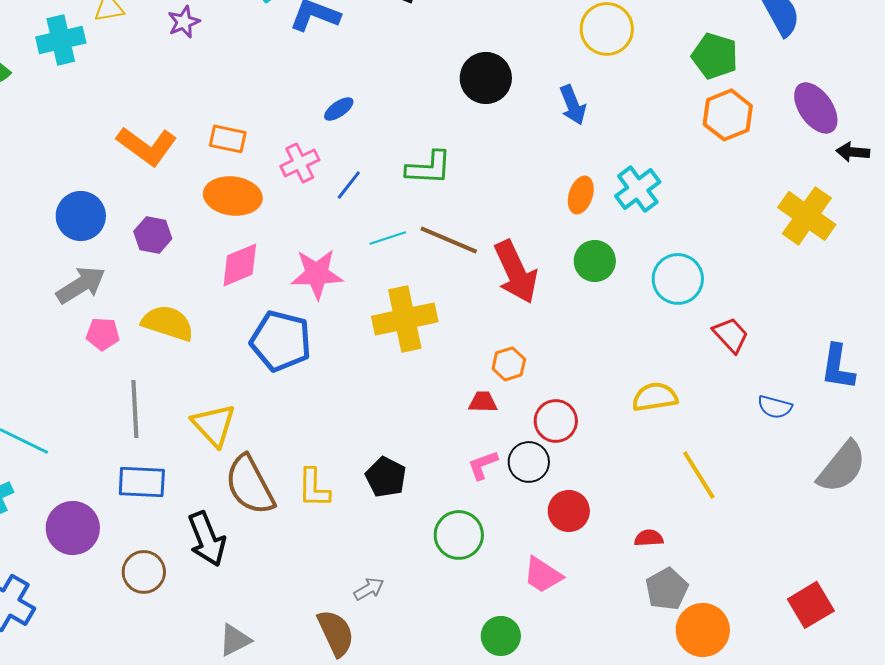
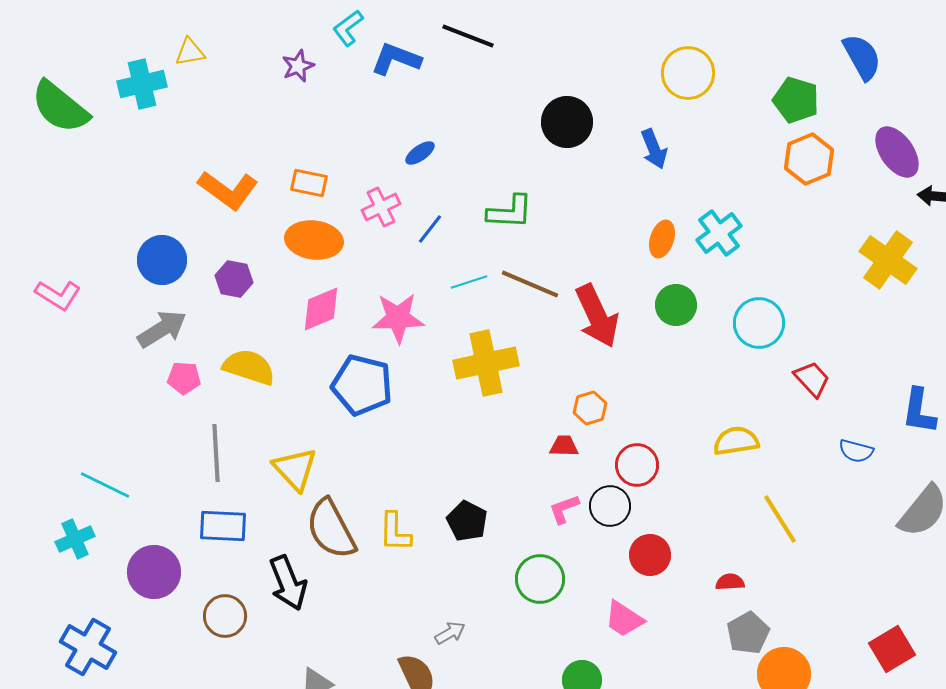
purple star: (184, 22) -> (298, 66), moved

